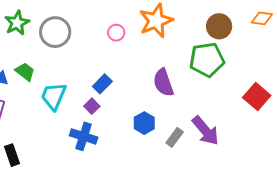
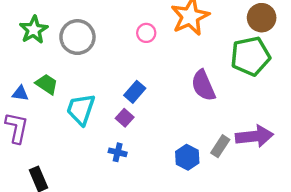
blue hexagon: (144, 123) -> (187, 157), moved
purple arrow: (205, 131) -> (254, 136), turned -52
blue cross: (84, 136) -> (118, 152), size x0.6

